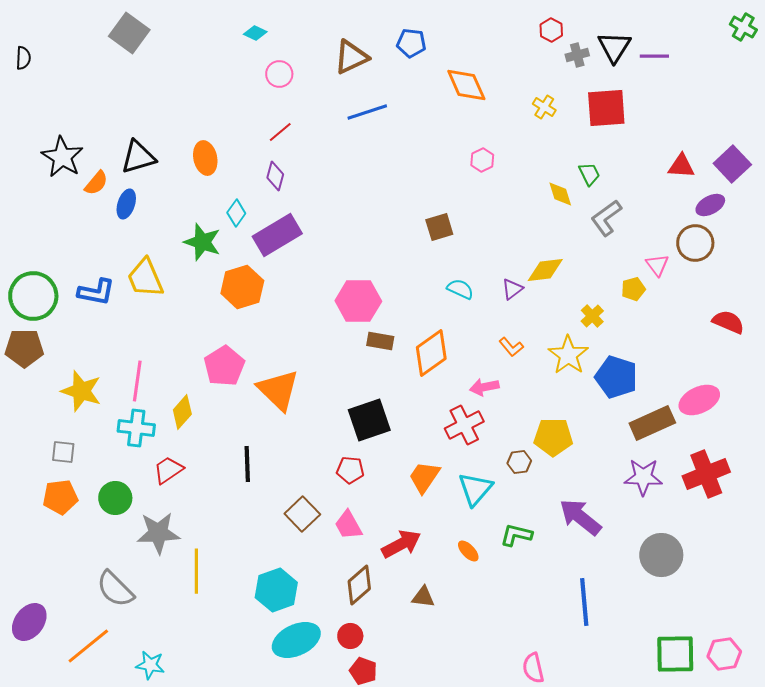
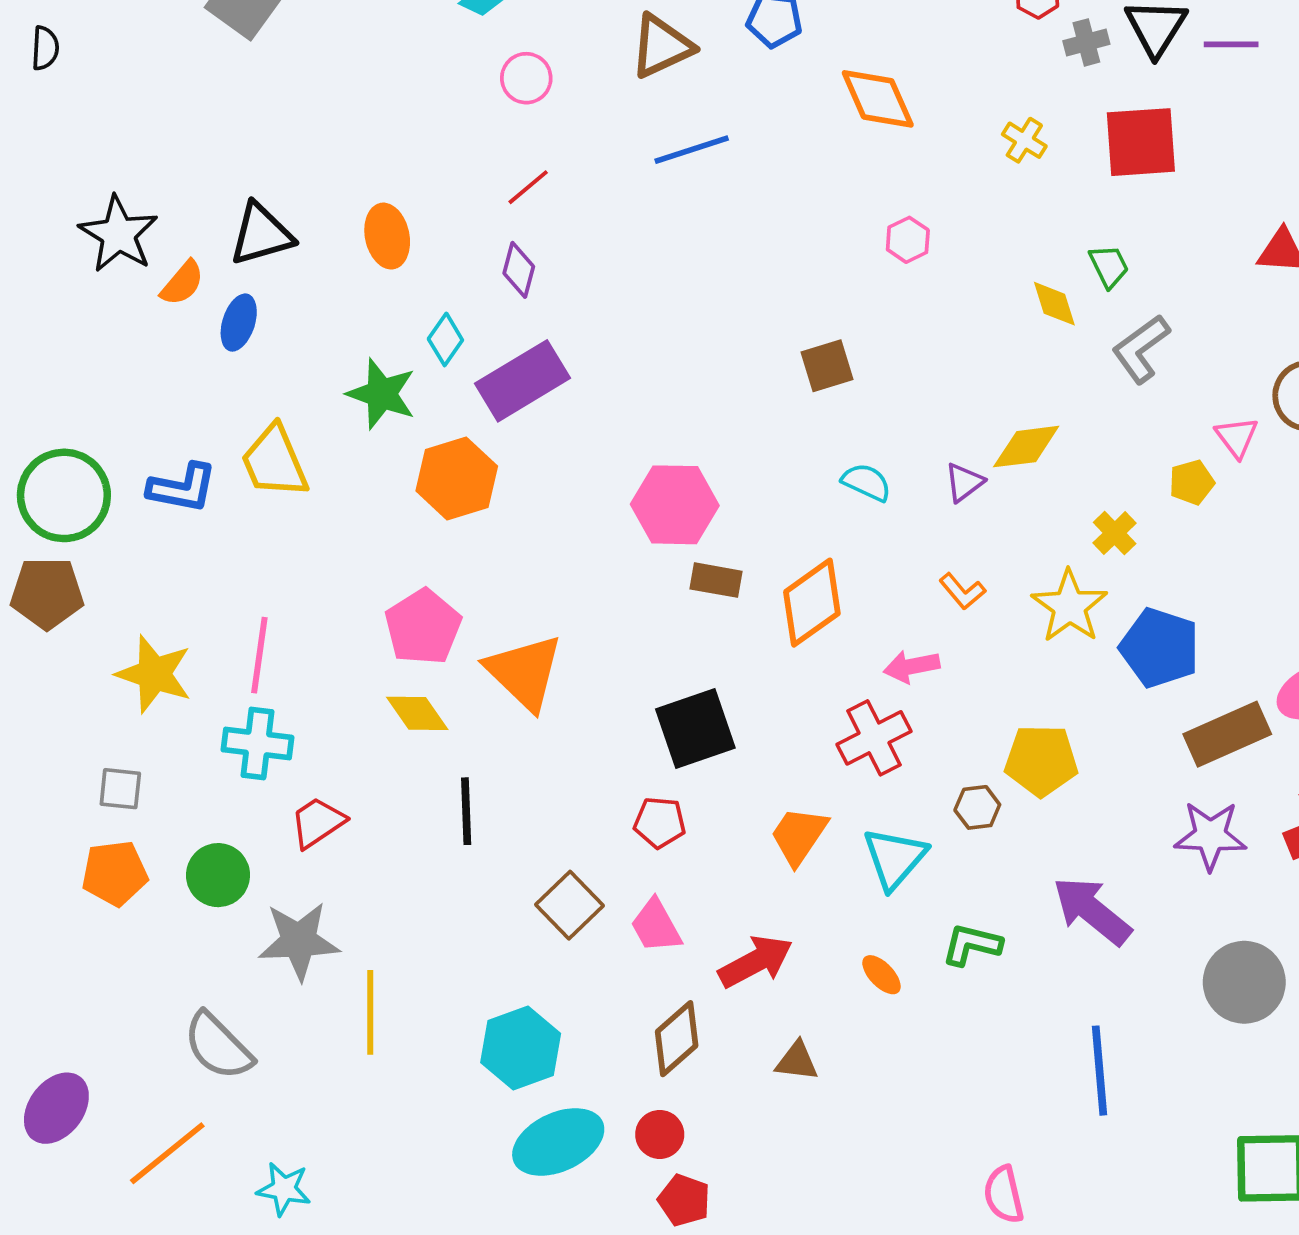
yellow diamond: (182, 412) -> (417, 713), moved, turned -76

